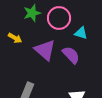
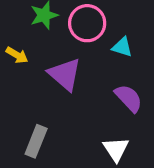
purple semicircle: (71, 55) -> (129, 98), moved

